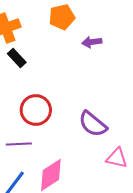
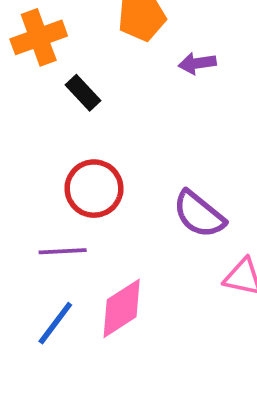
black rectangle: (17, 58) -> (83, 93), moved

